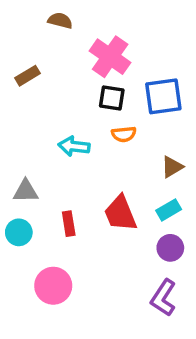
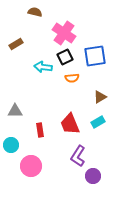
black square: (112, 98) -> (65, 57), turned -35
cyan arrow: (74, 146) -> (43, 67), moved
cyan circle: (19, 232) -> (11, 145), moved
purple circle: (170, 248) -> (93, 176), moved
purple L-shape: (163, 298) -> (78, 156), moved

